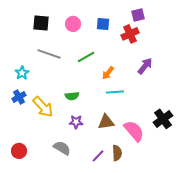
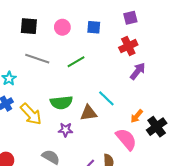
red cross: (130, 34) -> (128, 46), moved
orange arrow: (108, 73) -> (137, 116), moved
cyan line: (115, 92) -> (106, 98), turned 48
green semicircle: (72, 96) -> (61, 103), size x1.5
brown triangle: (106, 122) -> (89, 113), moved

